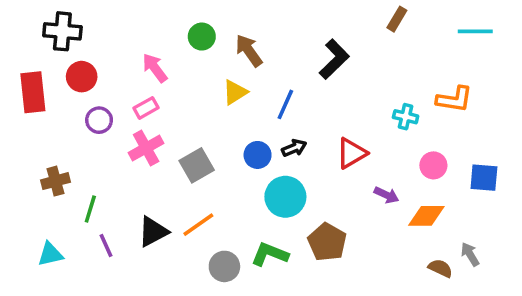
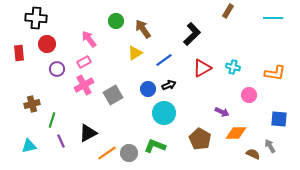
red rectangle: (33, 92) -> (19, 53), size x0.7
orange L-shape: (454, 99) -> (275, 73), moved
blue line: (285, 104) -> (164, 60), turned 30
red triangle: (352, 153) -> (202, 68), moved
blue square: (484, 178) -> (279, 119), moved
orange diamond: (426, 216) -> (236, 133), moved
orange line: (198, 225) -> (107, 153), moved
brown pentagon: (327, 242) -> (200, 139), moved

